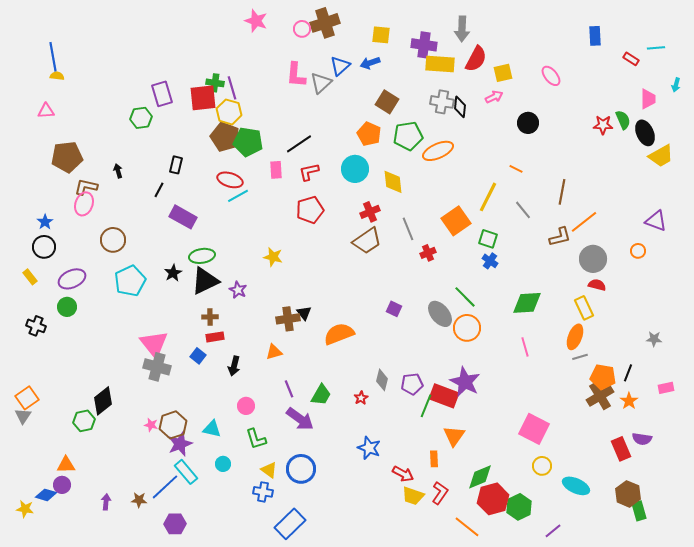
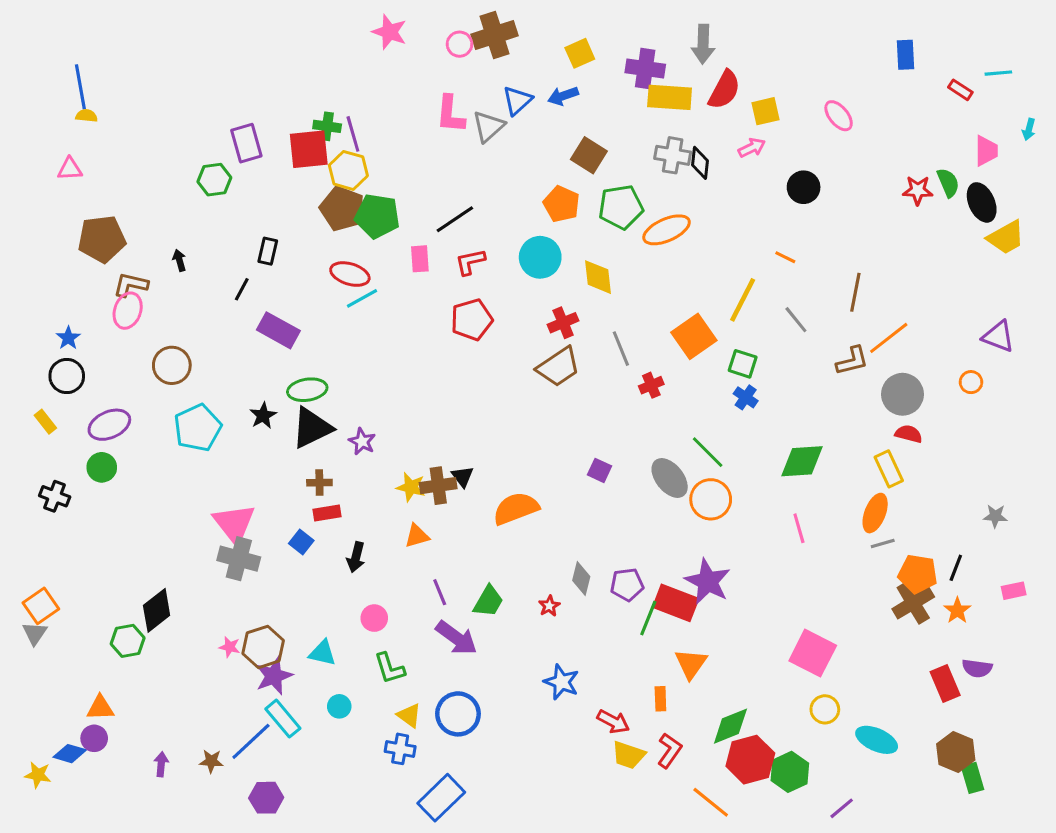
yellow square: (381, 35) -> (580, 53), turned -30
yellow star: (273, 257) -> (411, 487), moved

